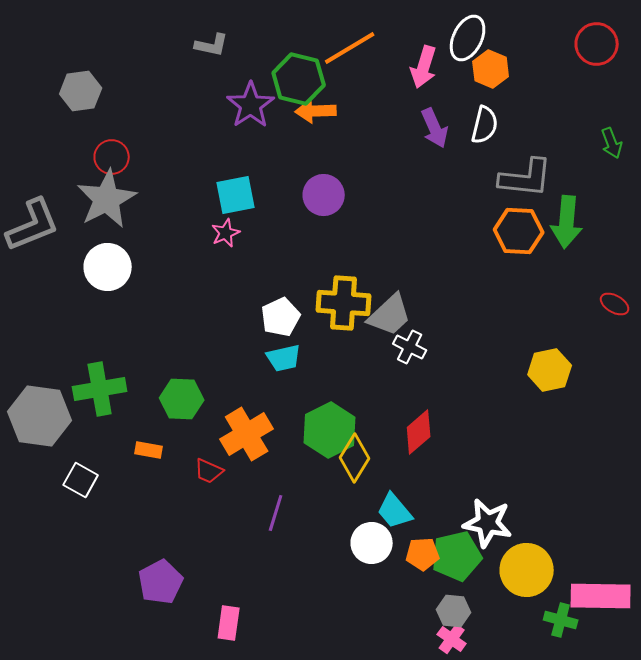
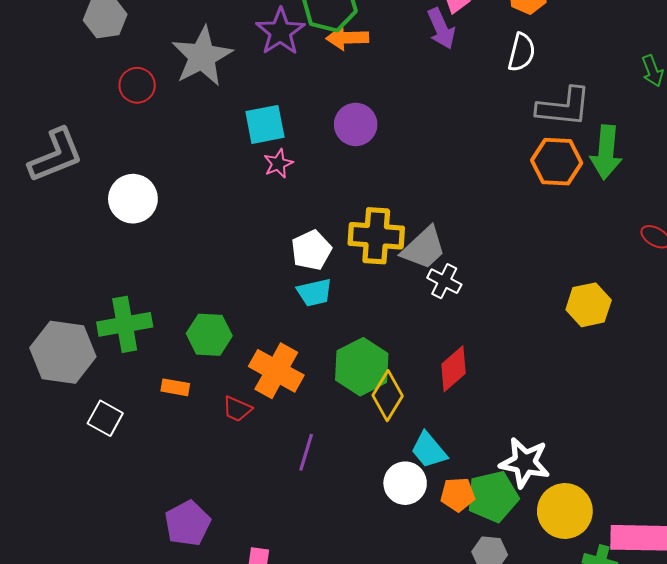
purple arrow: (435, 128) -> (441, 29), moved
gray star: (107, 199) -> (202, 56), moved
pink star: (226, 233) -> (278, 164), moved
orange cross: (247, 434) -> (276, 371), turned -30

